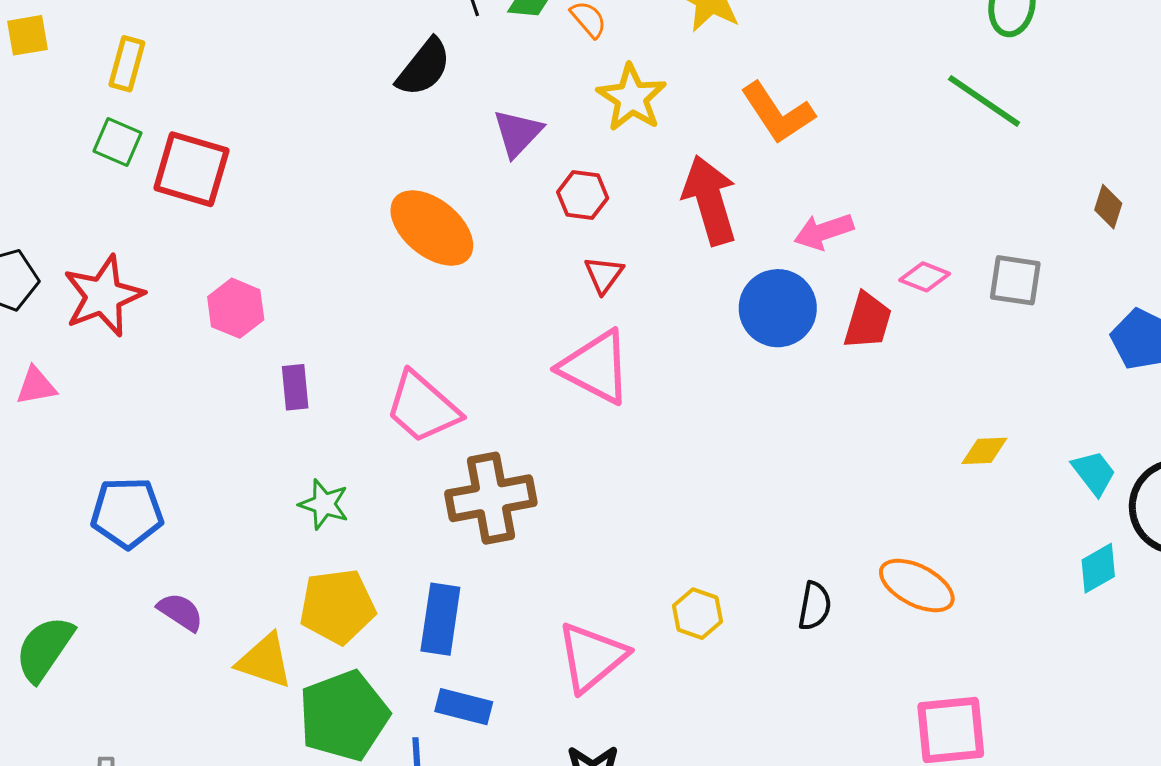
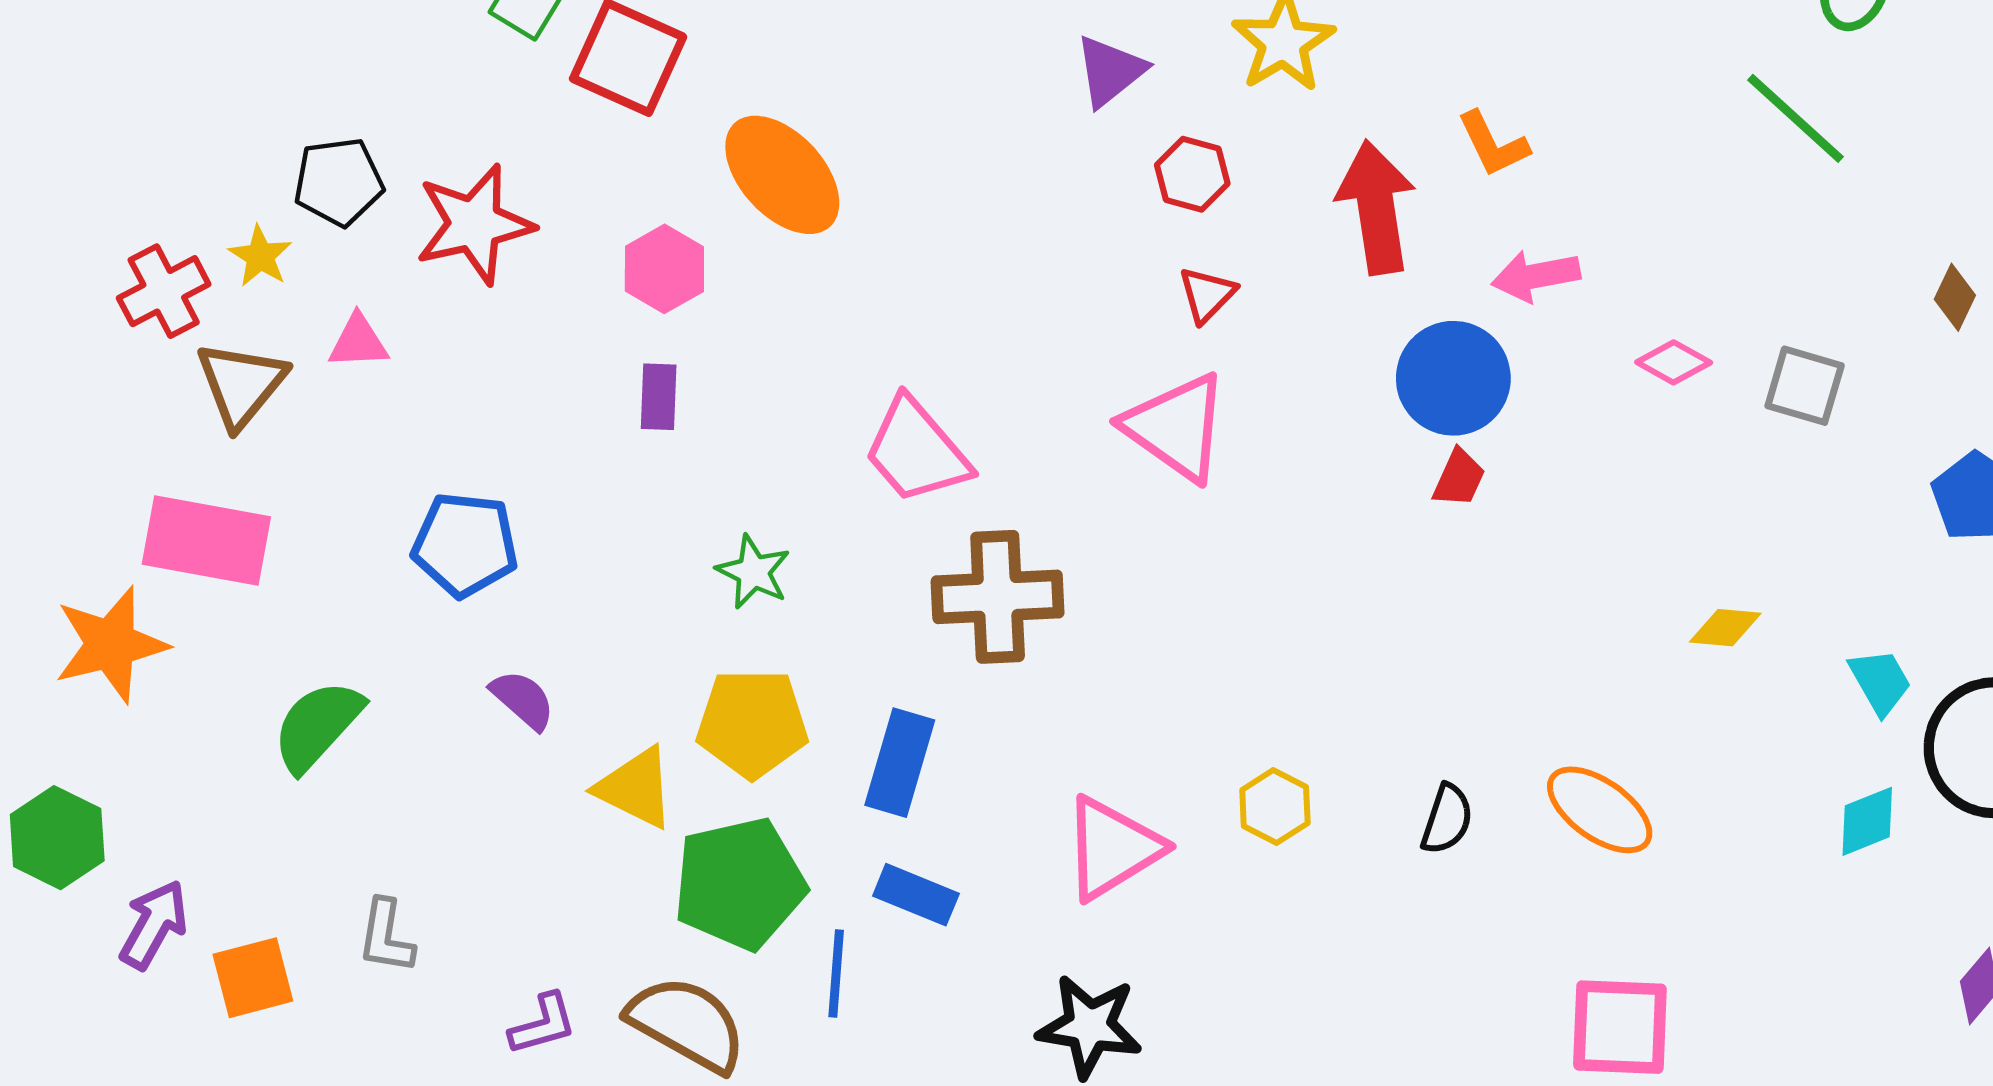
orange L-shape: (778, 113) -> (1493, 144), moved, size x0.7
orange ellipse: (432, 228) -> (782, 175), moved
red trapezoid: (868, 321) -> (1459, 478), moved, size x0.7
purple rectangle: (295, 387) -> (659, 397), moved

